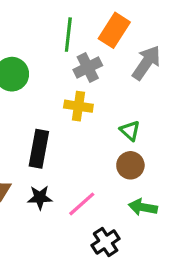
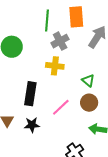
orange rectangle: (114, 30) -> (76, 17), turned -35
pink line: (82, 204) -> (61, 107), moved

